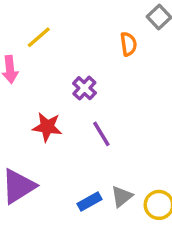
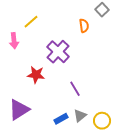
purple cross: (84, 88) -> (58, 52), size x1.6
purple line: (101, 134) -> (75, 89), moved

